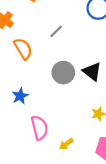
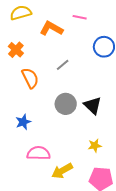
pink semicircle: (39, 128) -> (39, 153), turned -80
yellow arrow: (66, 144) -> (62, 171), size x1.5

